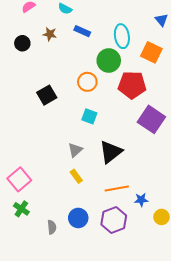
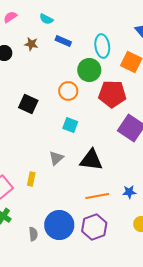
black square: (47, 95) -> (28, 104), turned -36
black triangle: (111, 152) -> (91, 160), turned 45
yellow rectangle: (76, 176) -> (31, 179), moved, turned 48
blue star: (141, 200) -> (129, 192), moved
blue circle: (78, 218) -> (59, 225), size x1.5

